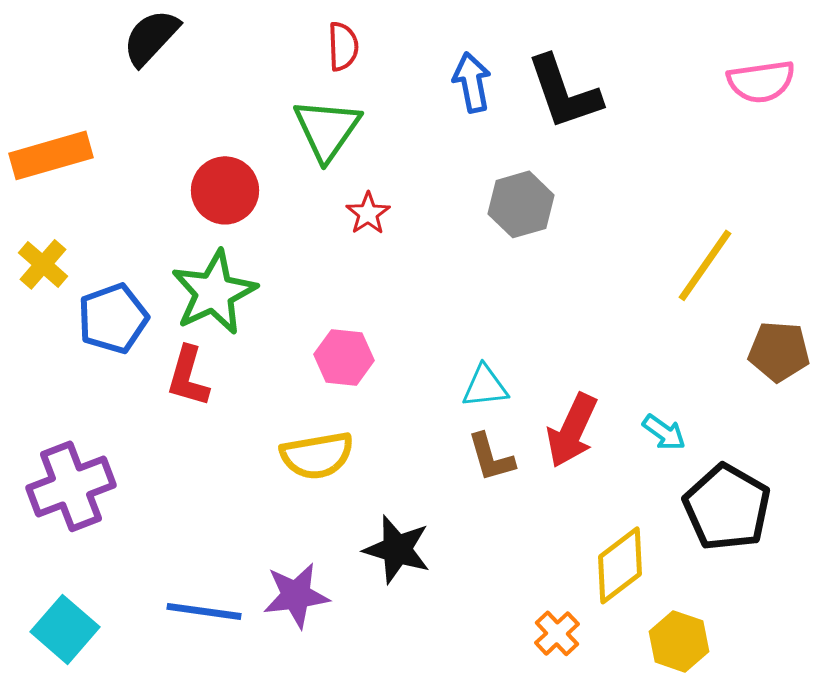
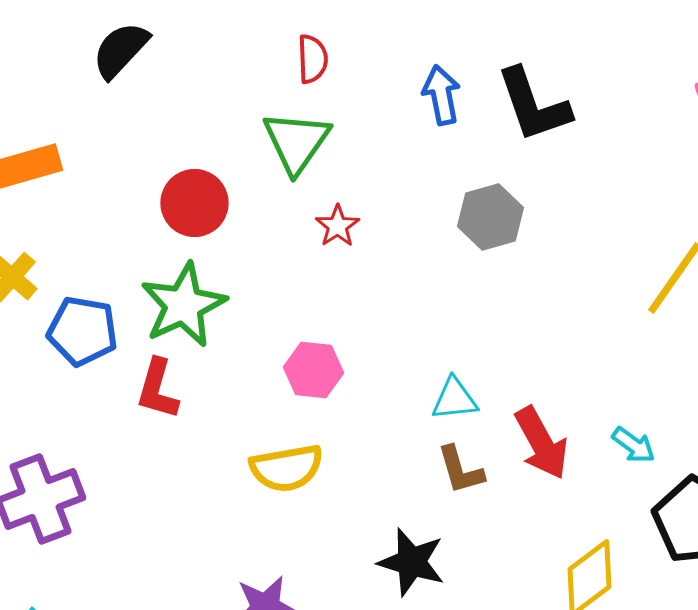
blue pentagon: (113, 318) -> (82, 331), turned 30
red arrow: (572, 430) -> (542, 443), turned -54
black star: (397, 549) -> (412, 562), moved

